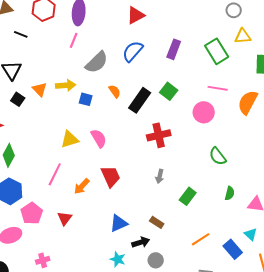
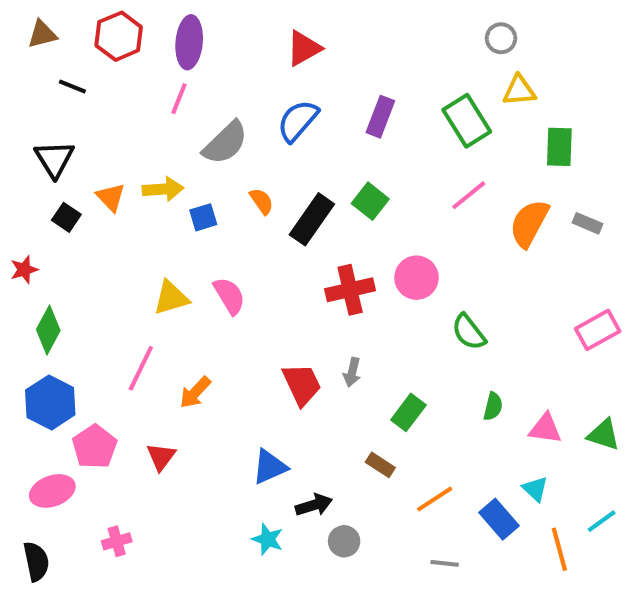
pink line: (218, 88) -> (469, 195), turned -48
blue square: (86, 99) -> (203, 217), turned -32
pink circle: (204, 112) -> (417, 278), moved
red trapezoid: (111, 176) -> (302, 384), moved
brown rectangle: (157, 222) -> (380, 465), moved

